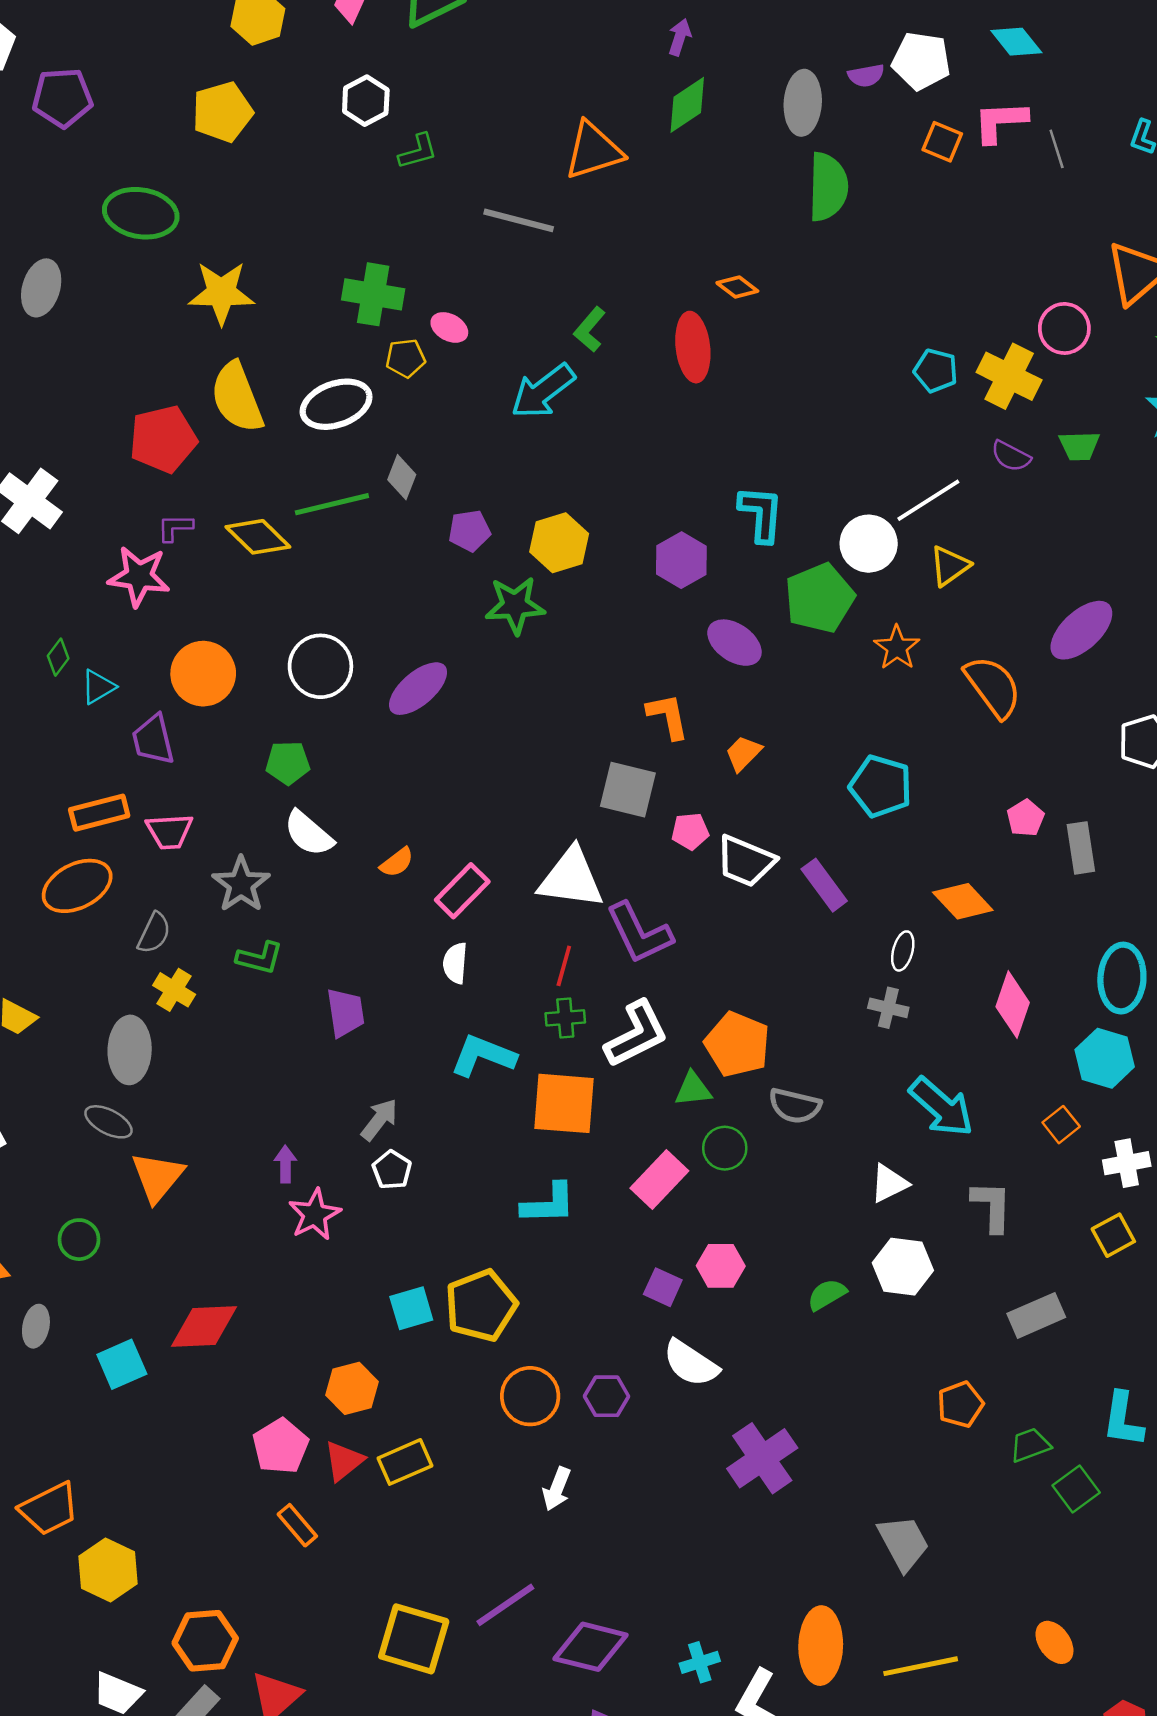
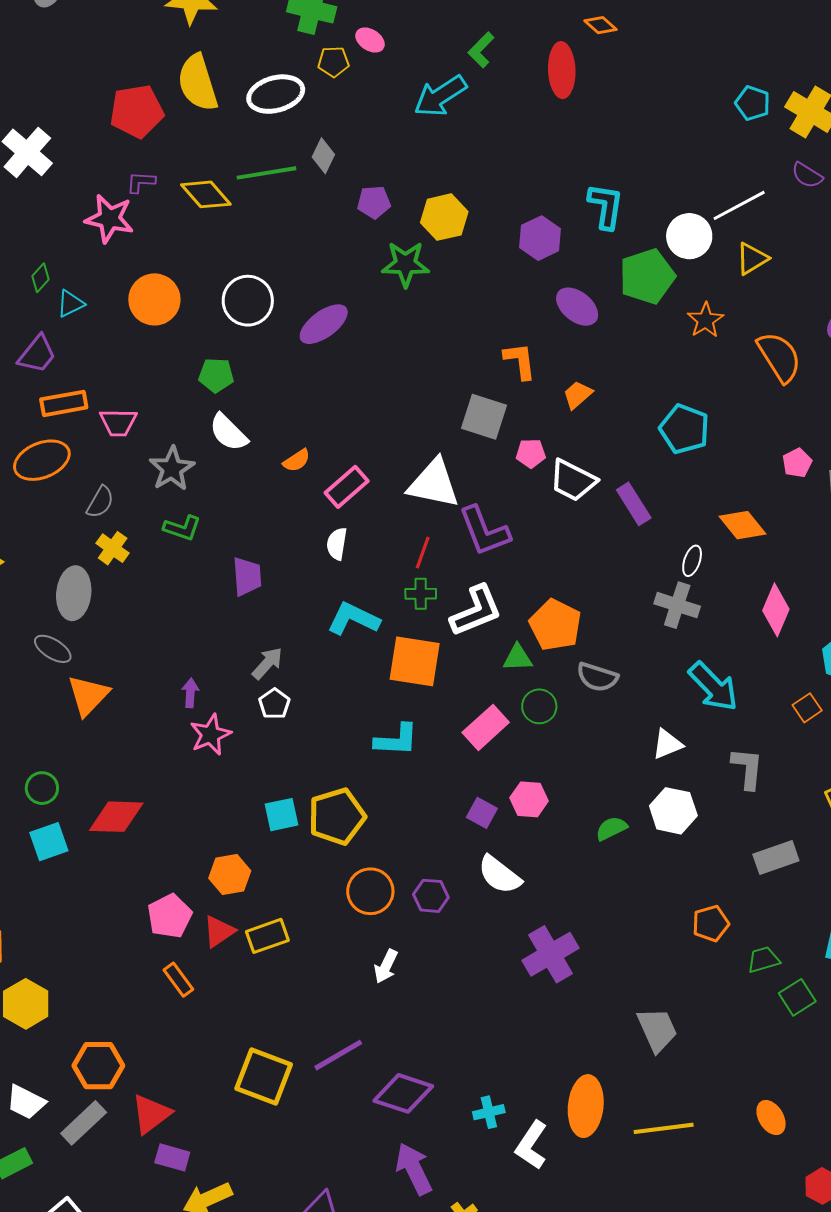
purple trapezoid: (153, 740) -> (37, 354), moved, turned -132
gray cross: (888, 1008) -> (677, 605), size x1.4
green circle: (79, 1240) -> (42, 788), moved

